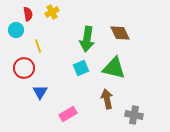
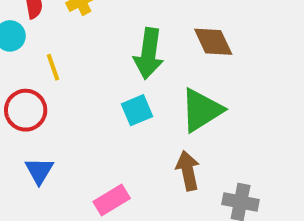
green triangle: (114, 68) -> (201, 110), turned -45
blue triangle: (40, 92) -> (39, 171), moved

